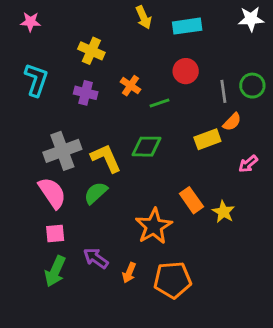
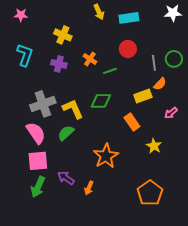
orange rectangle: (191, 200) -> (132, 122), moved
pink square: (55, 234) -> (38, 161), size x1.5
orange pentagon: (173, 280) -> (150, 193), moved, turned -30

